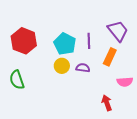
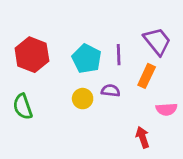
yellow circle: (62, 66) -> (83, 99), moved

